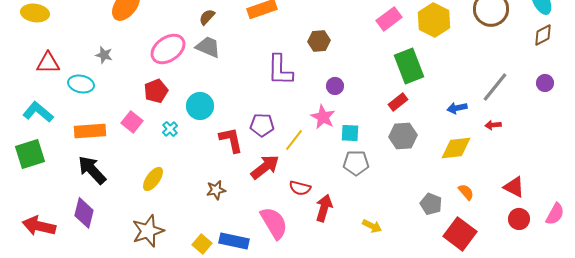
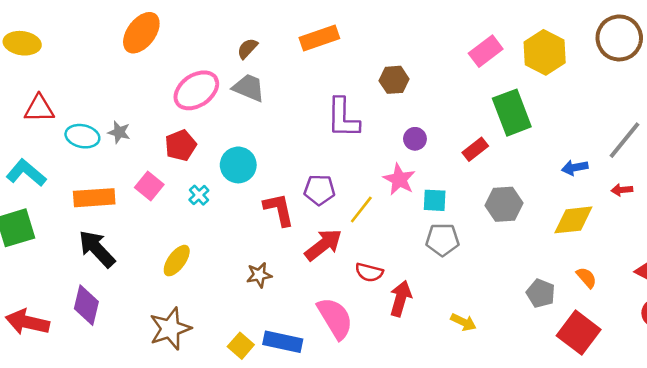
gray star: (104, 55) -> (119, 132), moved
red rectangle: (398, 102) -> (475, 149), moved

